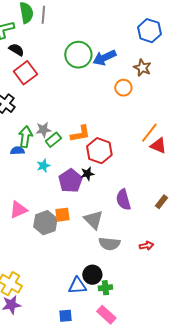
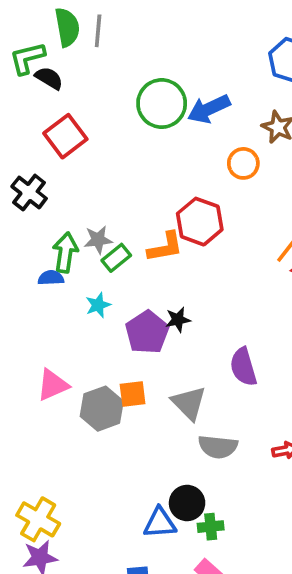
black semicircle: (16, 50) -> (49, 78), moved
red hexagon: (99, 151) -> (200, 222), moved

